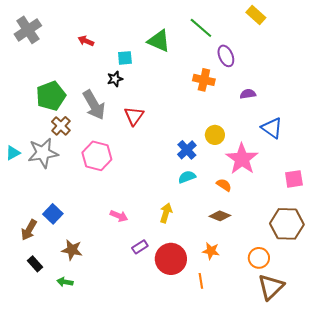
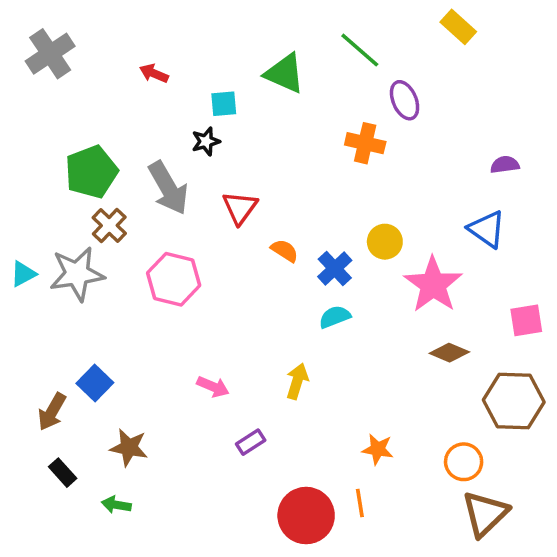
purple semicircle: (248, 94) -> (505, 165), moved
orange semicircle: (224, 185) -> (285, 251), moved
brown diamond: (220, 216) -> (449, 353), moved
red circle: (171, 259) -> (306, 516), moved

